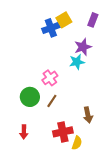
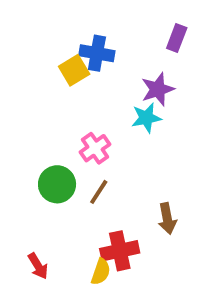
yellow square: (64, 20) -> (74, 70), moved
blue cross: (51, 28) -> (97, 53), turned 30
red arrow: (24, 132) -> (38, 266), moved, turned -32
yellow semicircle: (77, 143) -> (101, 272), moved

